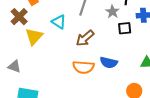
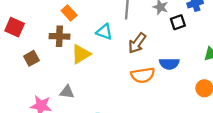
brown cross: (19, 17) -> (59, 36), turned -30
yellow triangle: (34, 36) -> (81, 54), turned 30

